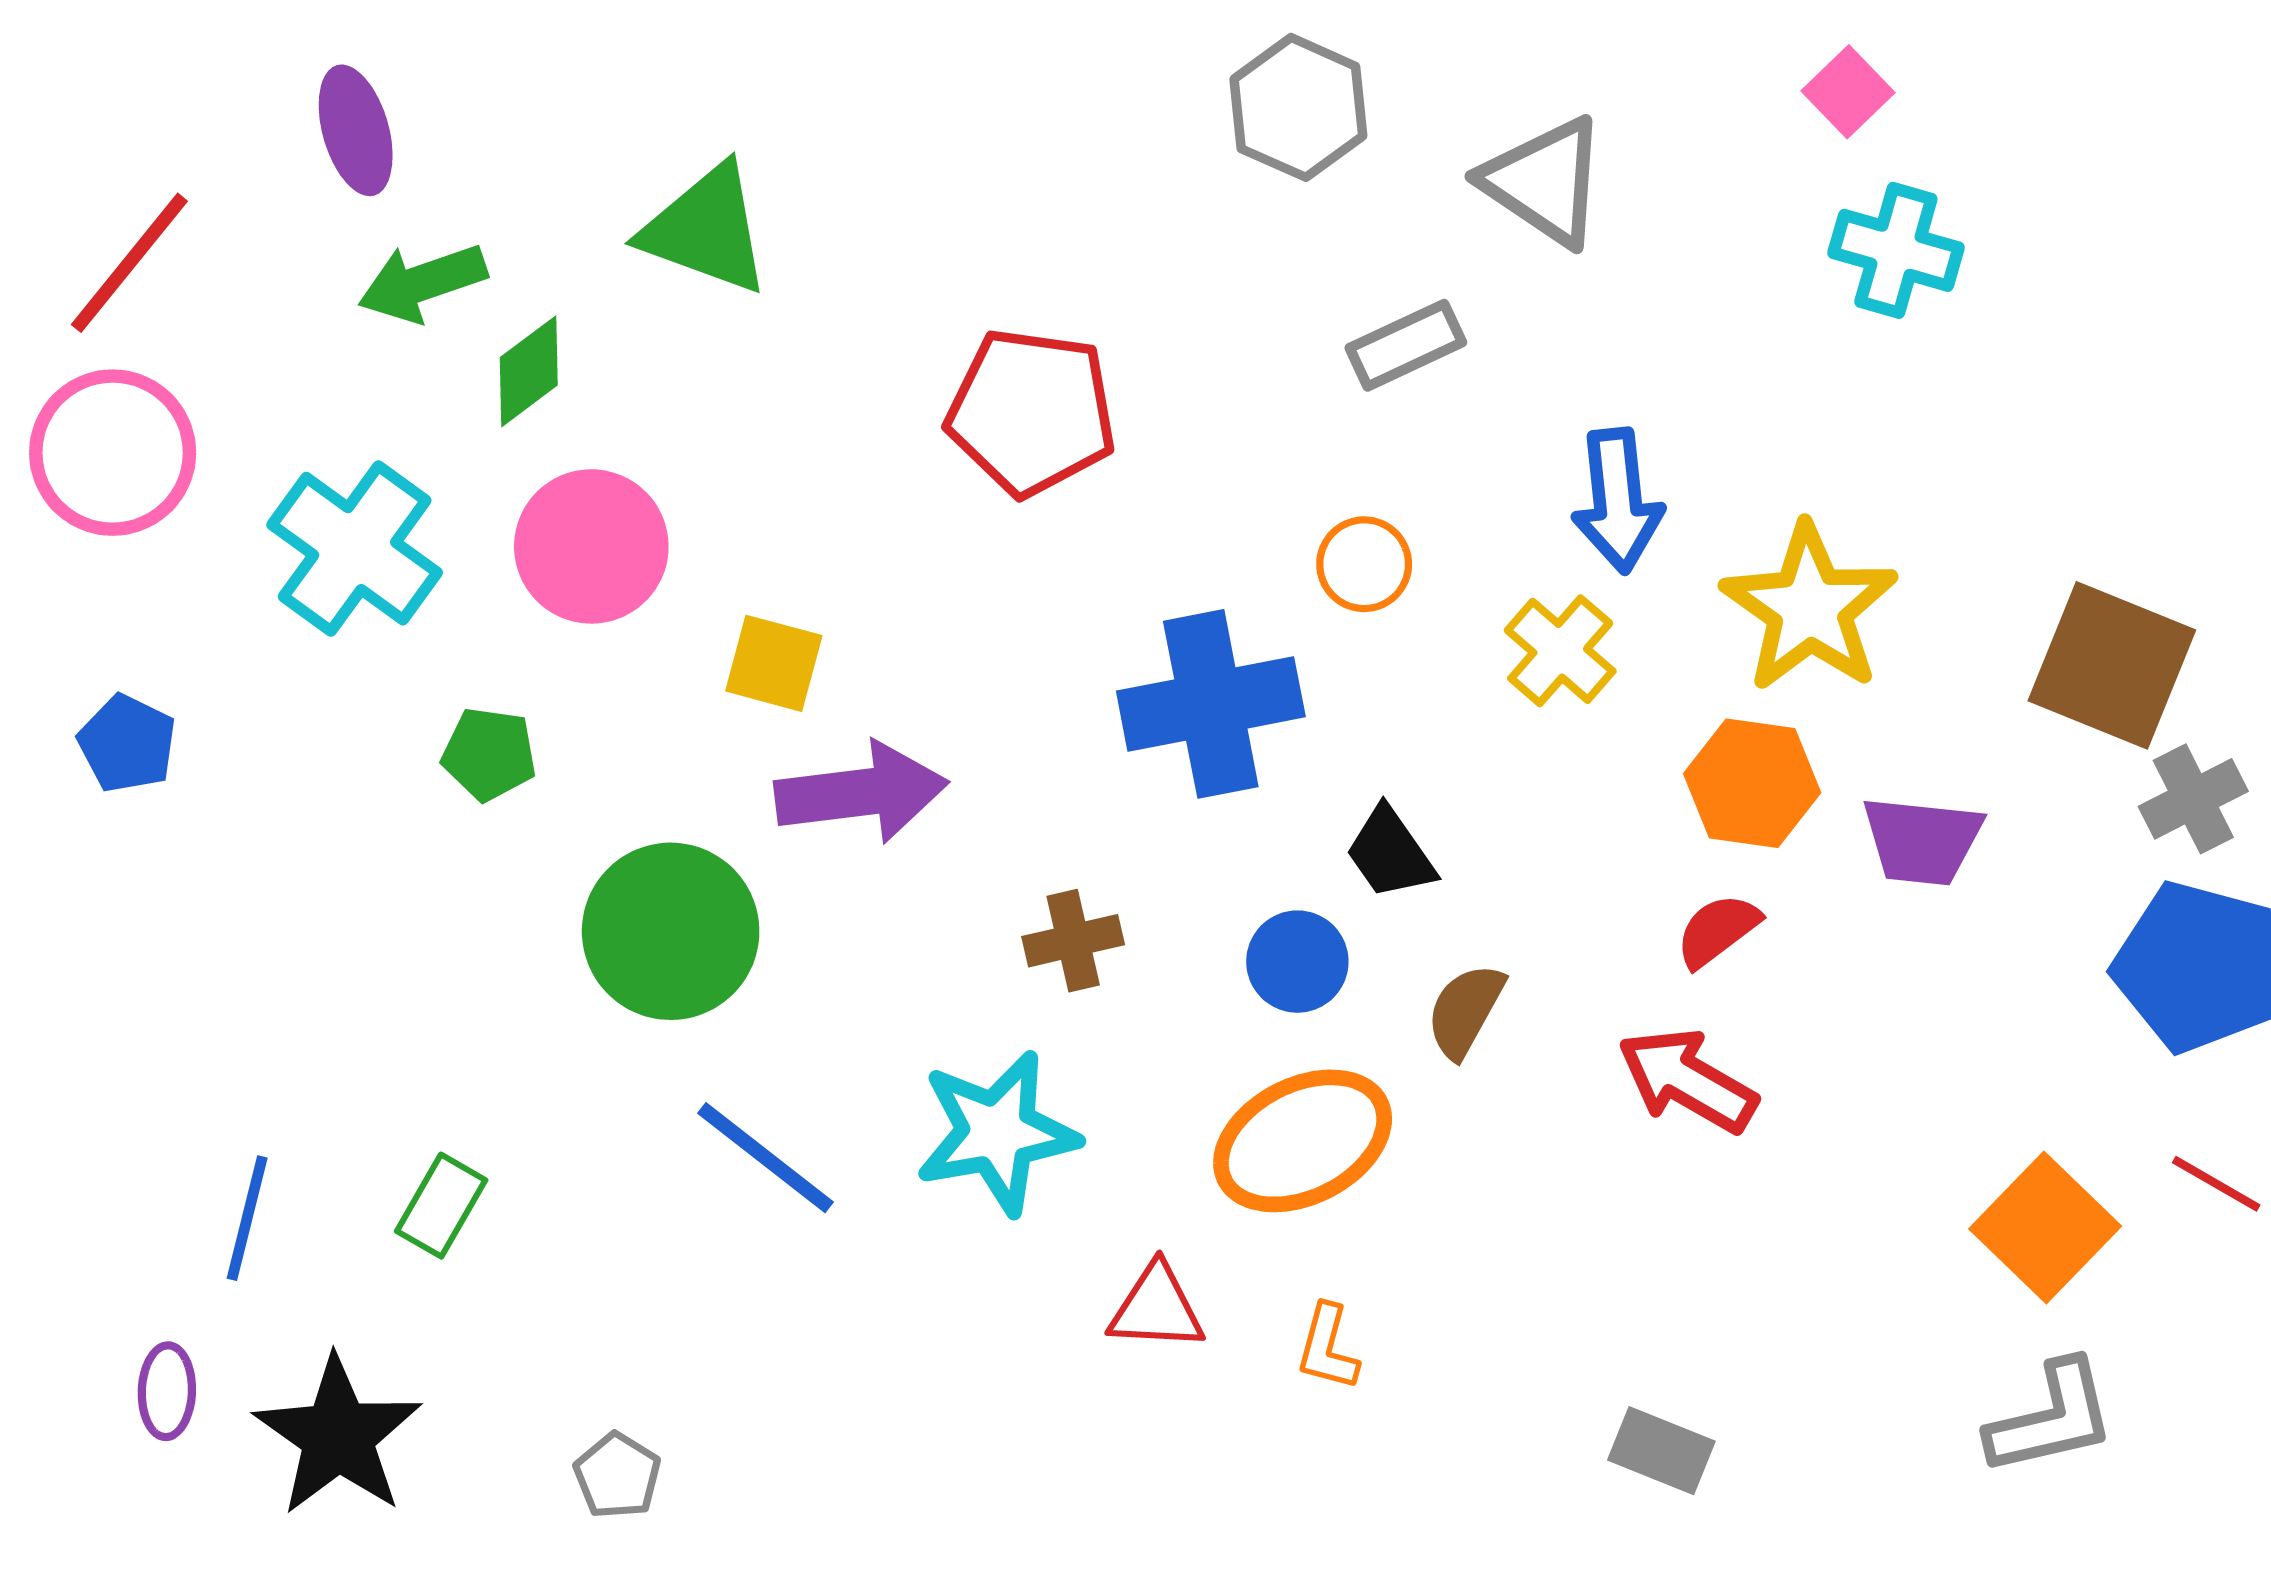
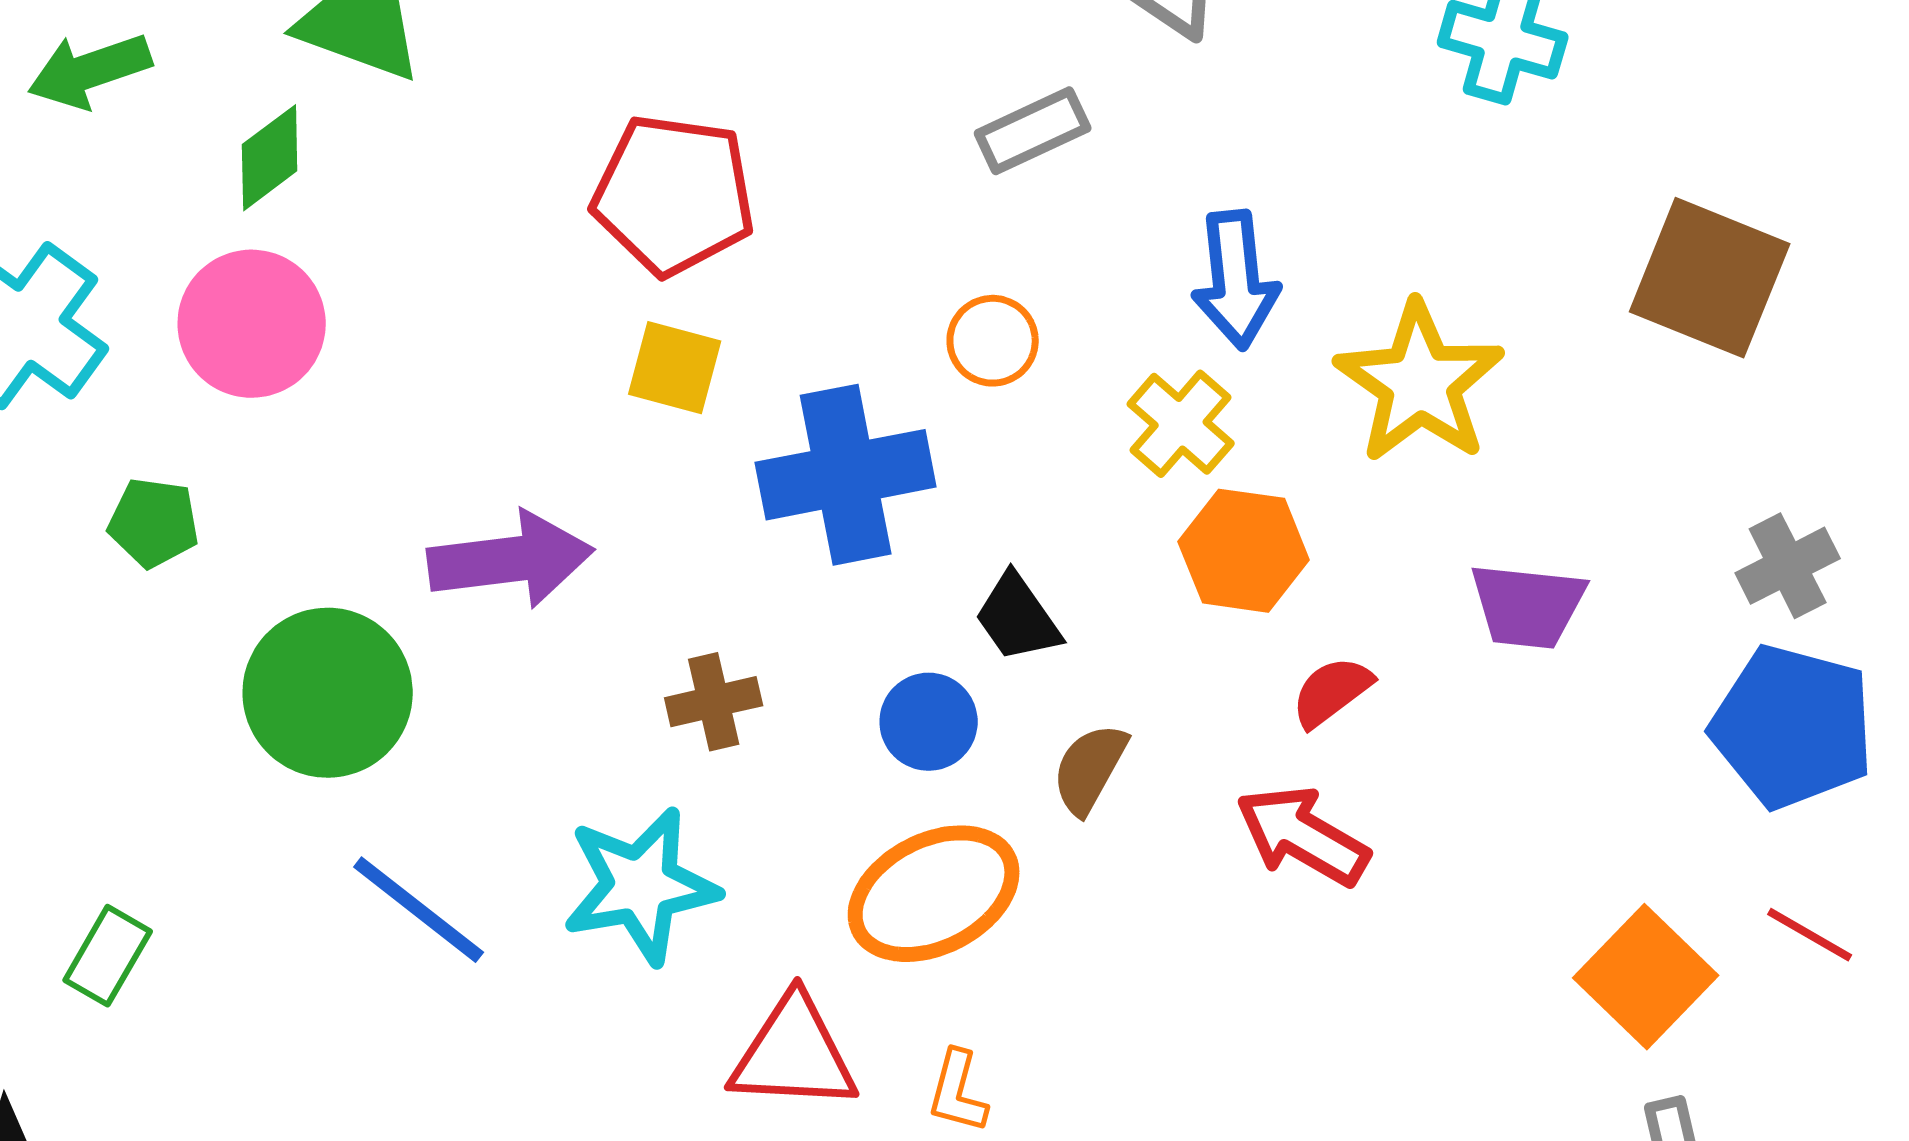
green diamond: (529, 371) -> (270, 158), moved
yellow square: (774, 663) -> (675, 368), moved
brown square: (2112, 665) -> (1710, 278), moved
orange hexagon: (1752, 783) -> (1244, 551), moved
red triangle: (1157, 1308) -> (794, 1054), size x1.4

